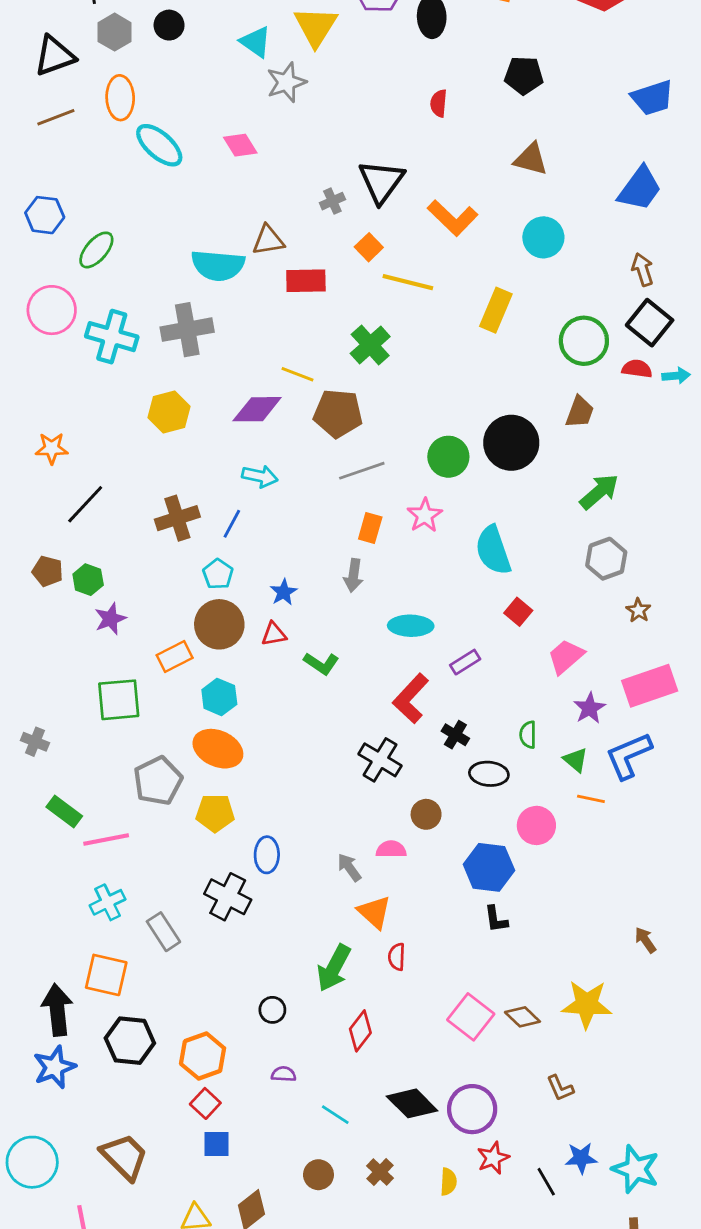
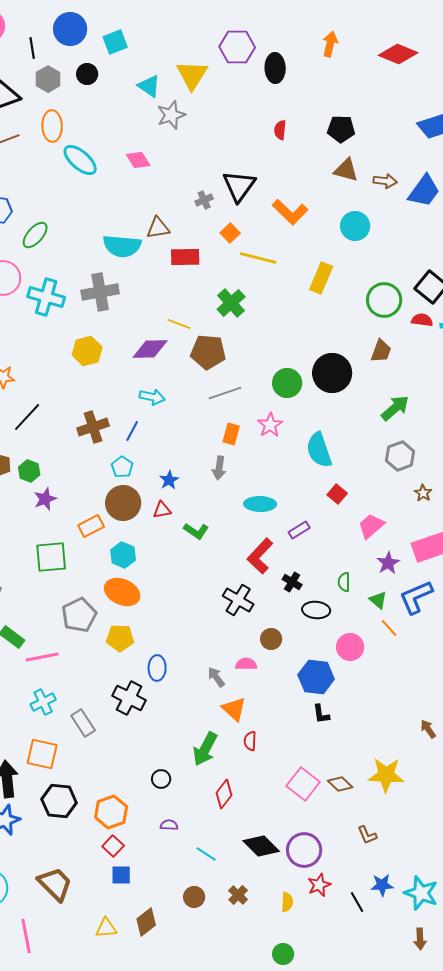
black pentagon: (524, 75) -> (341, 129), moved
brown arrow: (643, 270) -> (385, 181), moved, turned 115
orange line: (591, 799) -> (389, 628), turned 36

